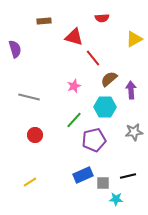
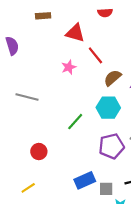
pink star: (74, 86) -> (69, 67), moved
red circle: (35, 135) -> (39, 152), moved
purple pentagon: (94, 140) -> (111, 146), moved

